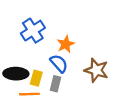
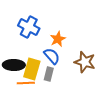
blue cross: (33, 31) -> (29, 27), turned -30
yellow rectangle: (36, 78) -> (32, 69), size x1.5

